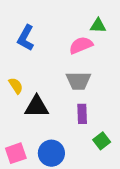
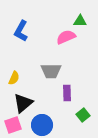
gray trapezoid: (78, 81) -> (51, 71), moved
yellow semicircle: (16, 86) -> (14, 78), moved, turned 56
black triangle: (37, 107) -> (23, 103), moved, turned -40

